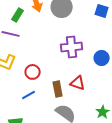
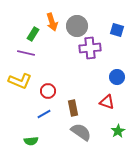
purple cross: (72, 47) -> (90, 48), moved
red triangle: (78, 83) -> (107, 102), moved

